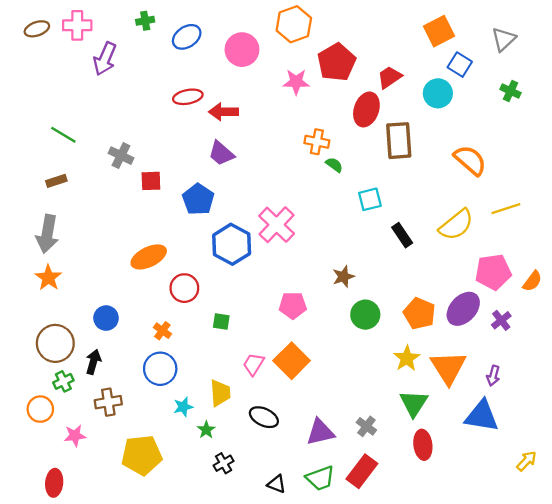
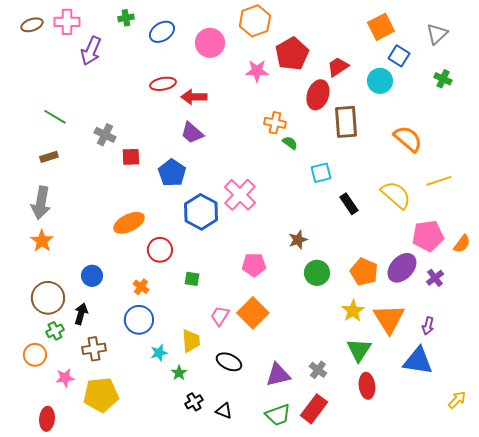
yellow semicircle: (456, 225) -> (396, 195), turned -100
yellow pentagon: (142, 455) -> (101, 395), moved
black triangle: (277, 484) -> (224, 411), moved

